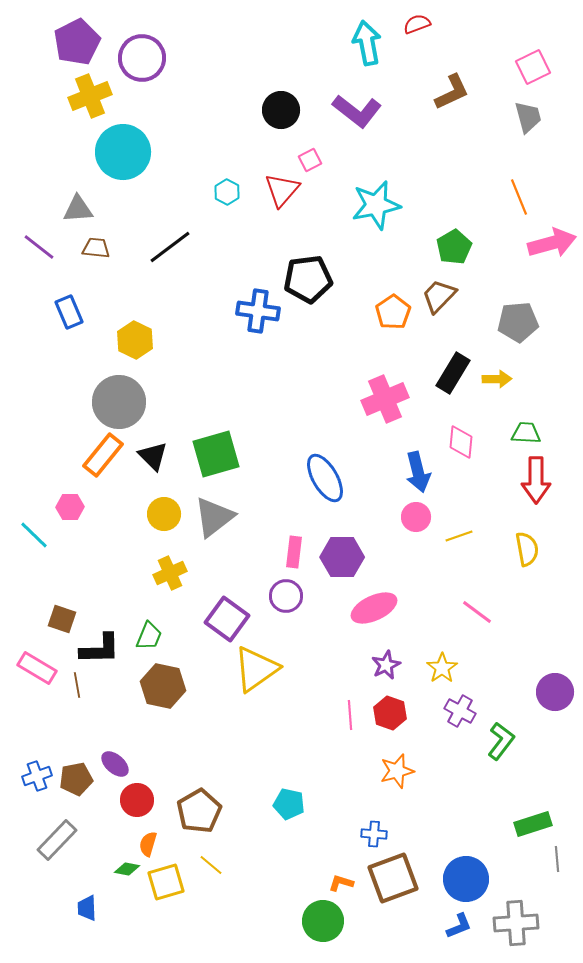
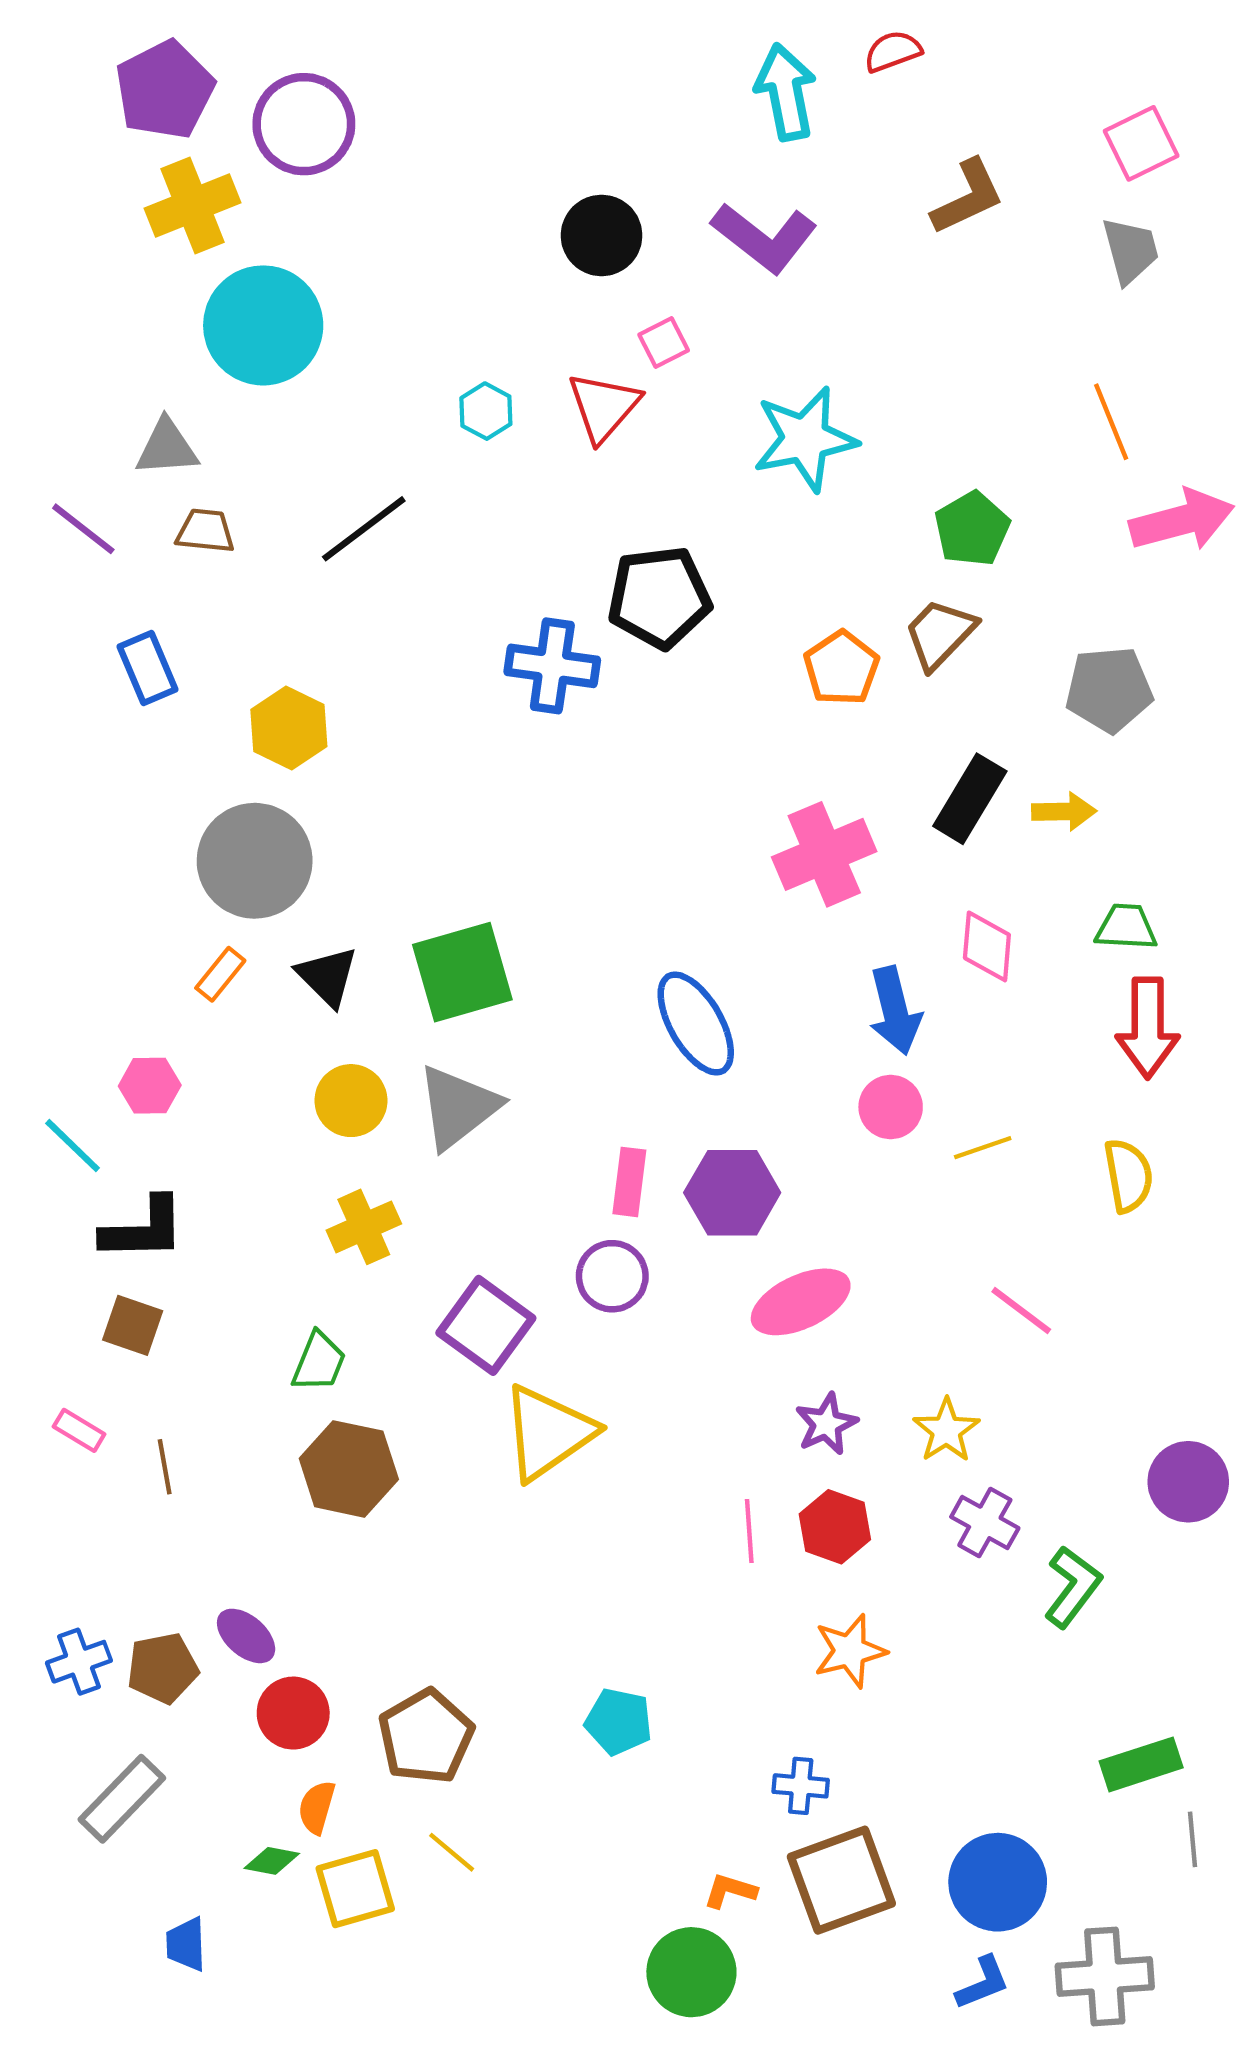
orange rectangle: (103, 455) -> (220, 974), size x0.6
black L-shape: (100, 649) -> (143, 1229), moved
pink rectangle: (37, 668) -> (79, 1430), size x0.6

